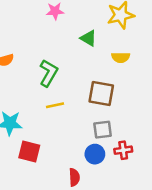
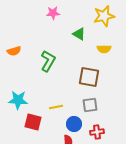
yellow line: (55, 105) -> (56, 107), moved
red cross: (123, 150) -> (97, 132), moved
blue circle: (95, 154) -> (74, 124), moved

